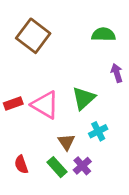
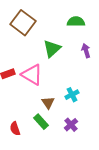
green triangle: (84, 98) -> (52, 49), moved
red semicircle: (21, 164) -> (15, 129), moved
purple cross: (82, 166) -> (71, 125), moved

